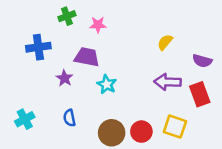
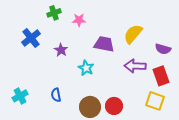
yellow semicircle: (165, 42) -> (133, 34), size x1.5
blue cross: (38, 47) -> (31, 38), turned -30
purple trapezoid: (87, 57) -> (104, 44), moved
purple star: (64, 78) -> (61, 50), moved
yellow square: (175, 127) -> (155, 101), moved

